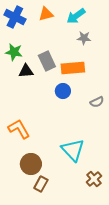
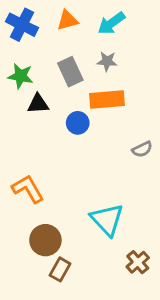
gray star: (84, 38) -> (107, 61), moved
gray rectangle: (47, 61) -> (70, 72), moved
blue circle: (63, 91) -> (78, 123), moved

